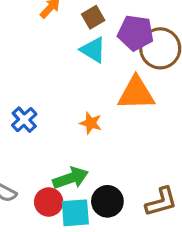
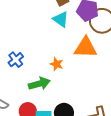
green arrow: (71, 178) -> (39, 84), moved

